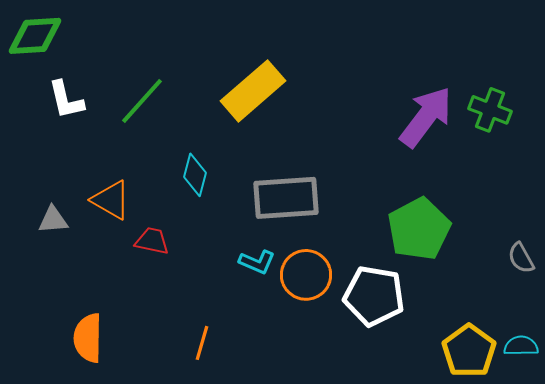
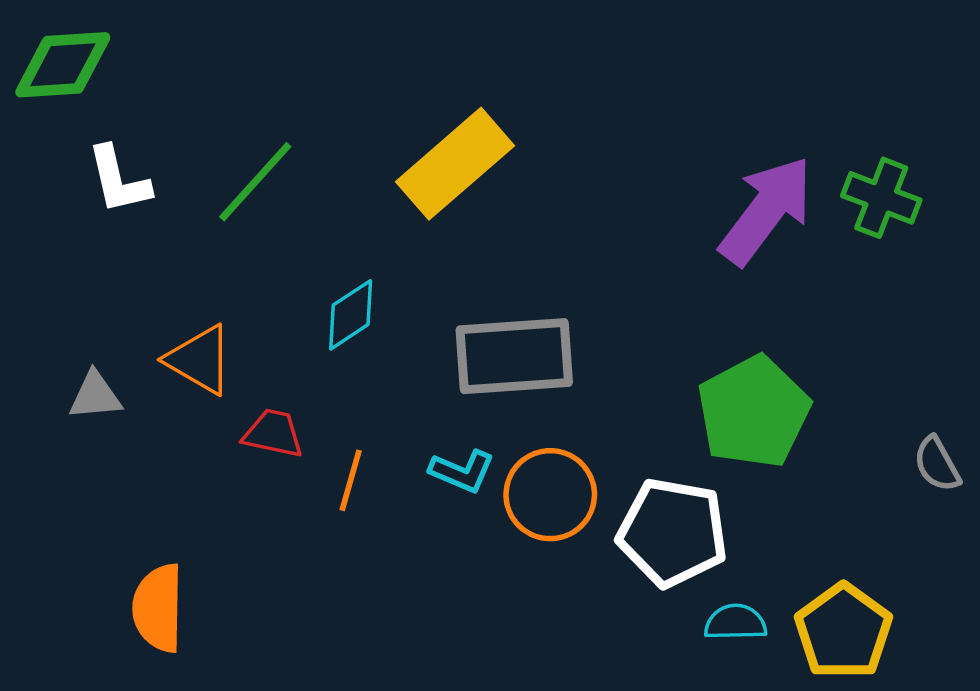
cyan diamond: (195, 175) -> (351, 315), turned 42
orange line: (202, 343) -> (351, 480), moved
cyan semicircle: (521, 346) -> (736, 622), moved

